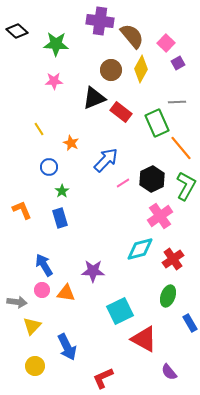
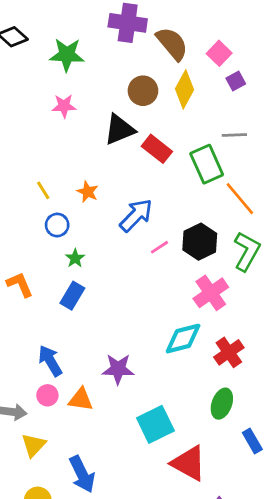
yellow line: (39, 129) -> (43, 190), moved
blue rectangle: (60, 218) -> (72, 296), turned 48

